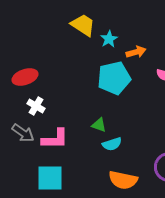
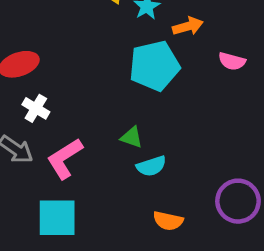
pink L-shape: (55, 139) -> (65, 158), turned 148
orange semicircle: (123, 180) -> (168, 221), size x0.7

